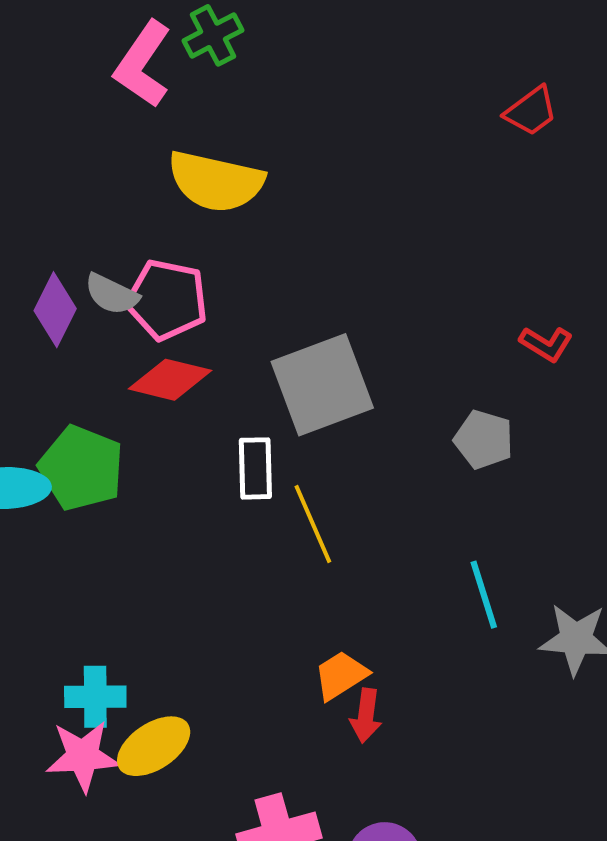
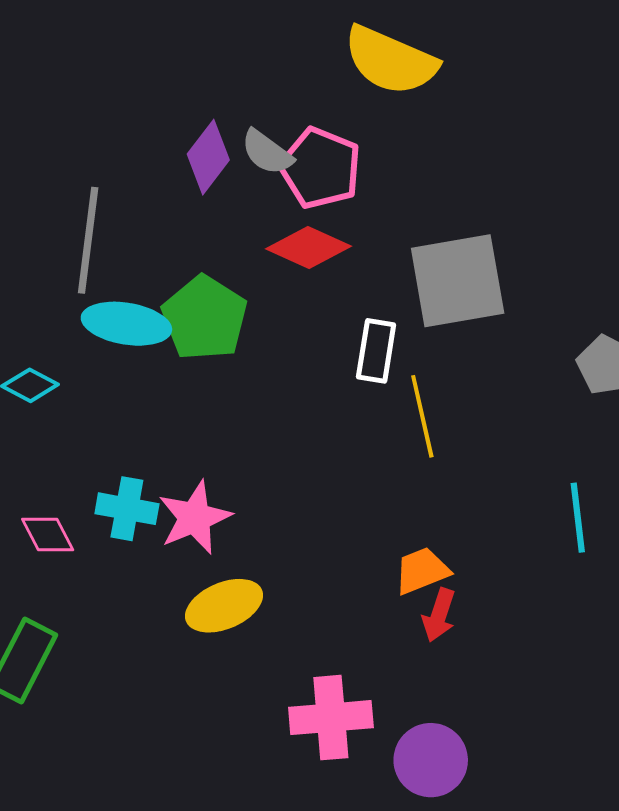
cyan cross: (95, 697) -> (127, 509), moved
pink star: (83, 756) -> (195, 518), moved, turned -30

